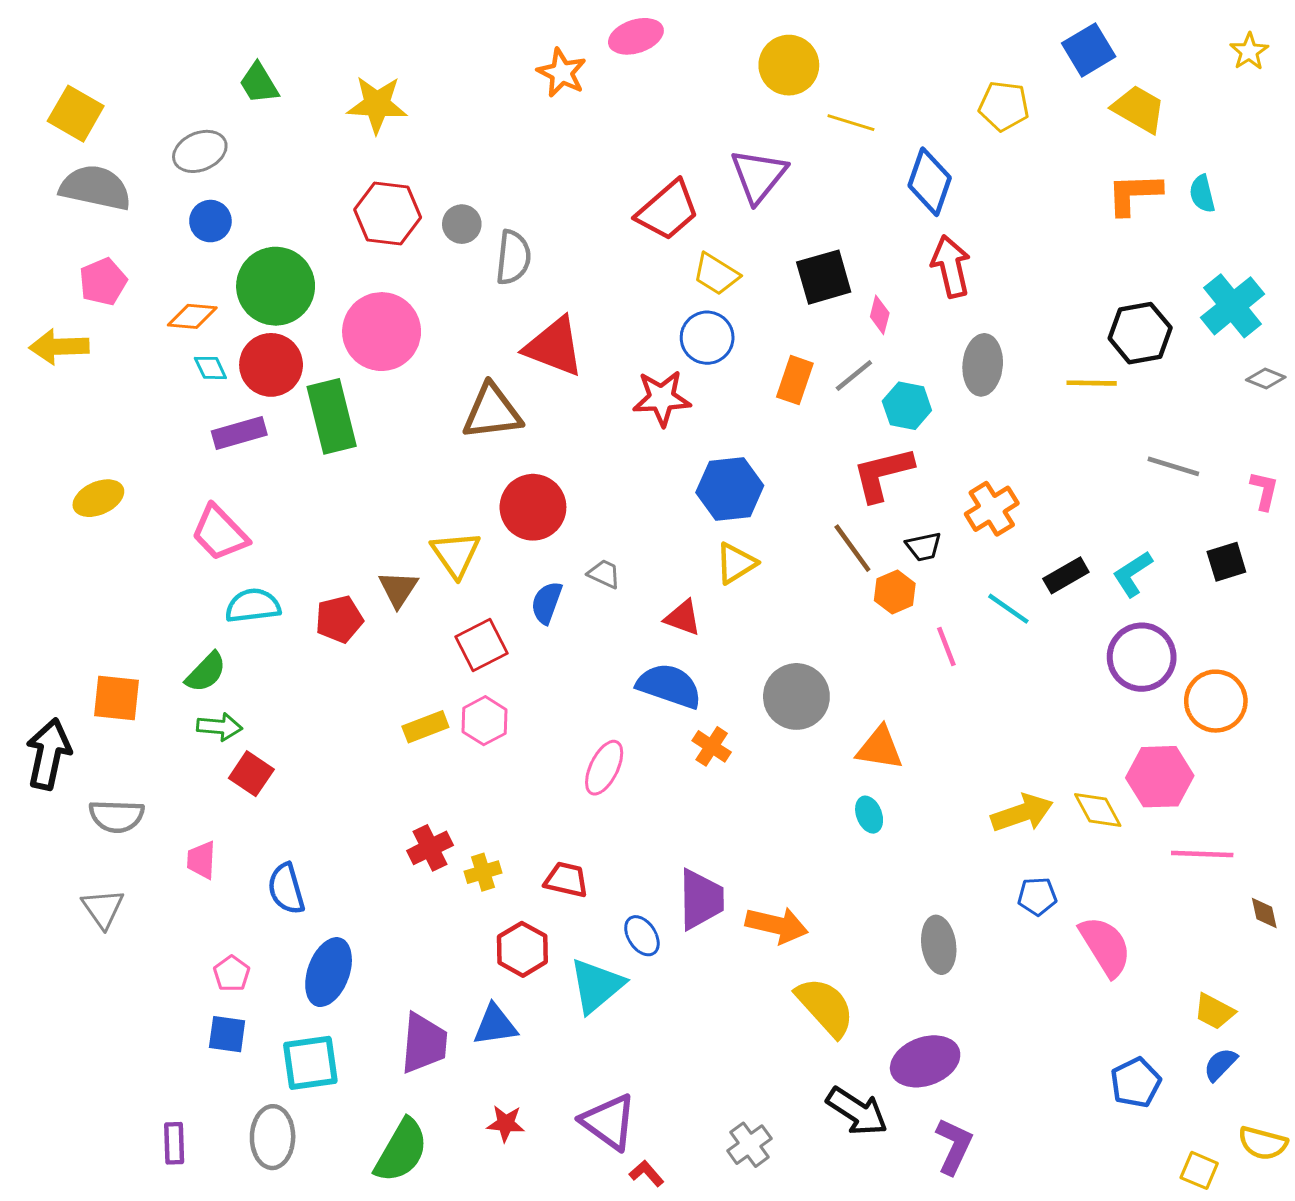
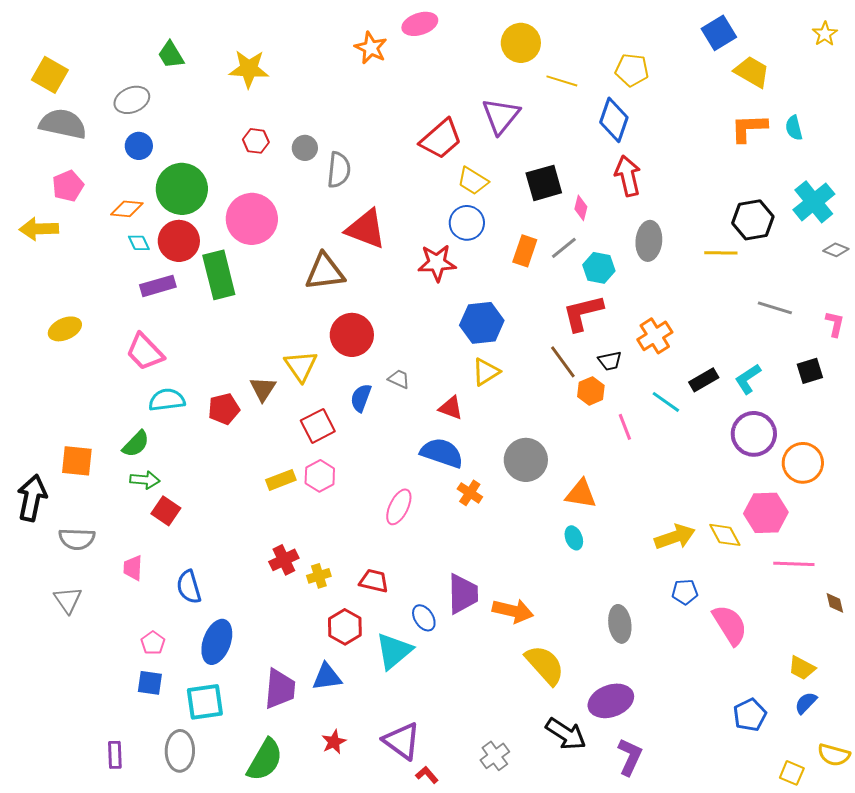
yellow pentagon: (1004, 106) -> (632, 70), moved
red hexagon: (388, 213) -> (256, 141), size x0.6
red star: (506, 1123) -> (334, 742), turned -30

